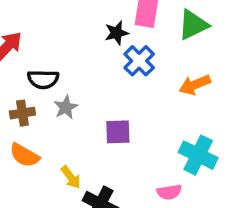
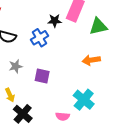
blue cross: (139, 61) -> (40, 38), moved
gray star: (66, 107) -> (16, 66), moved

